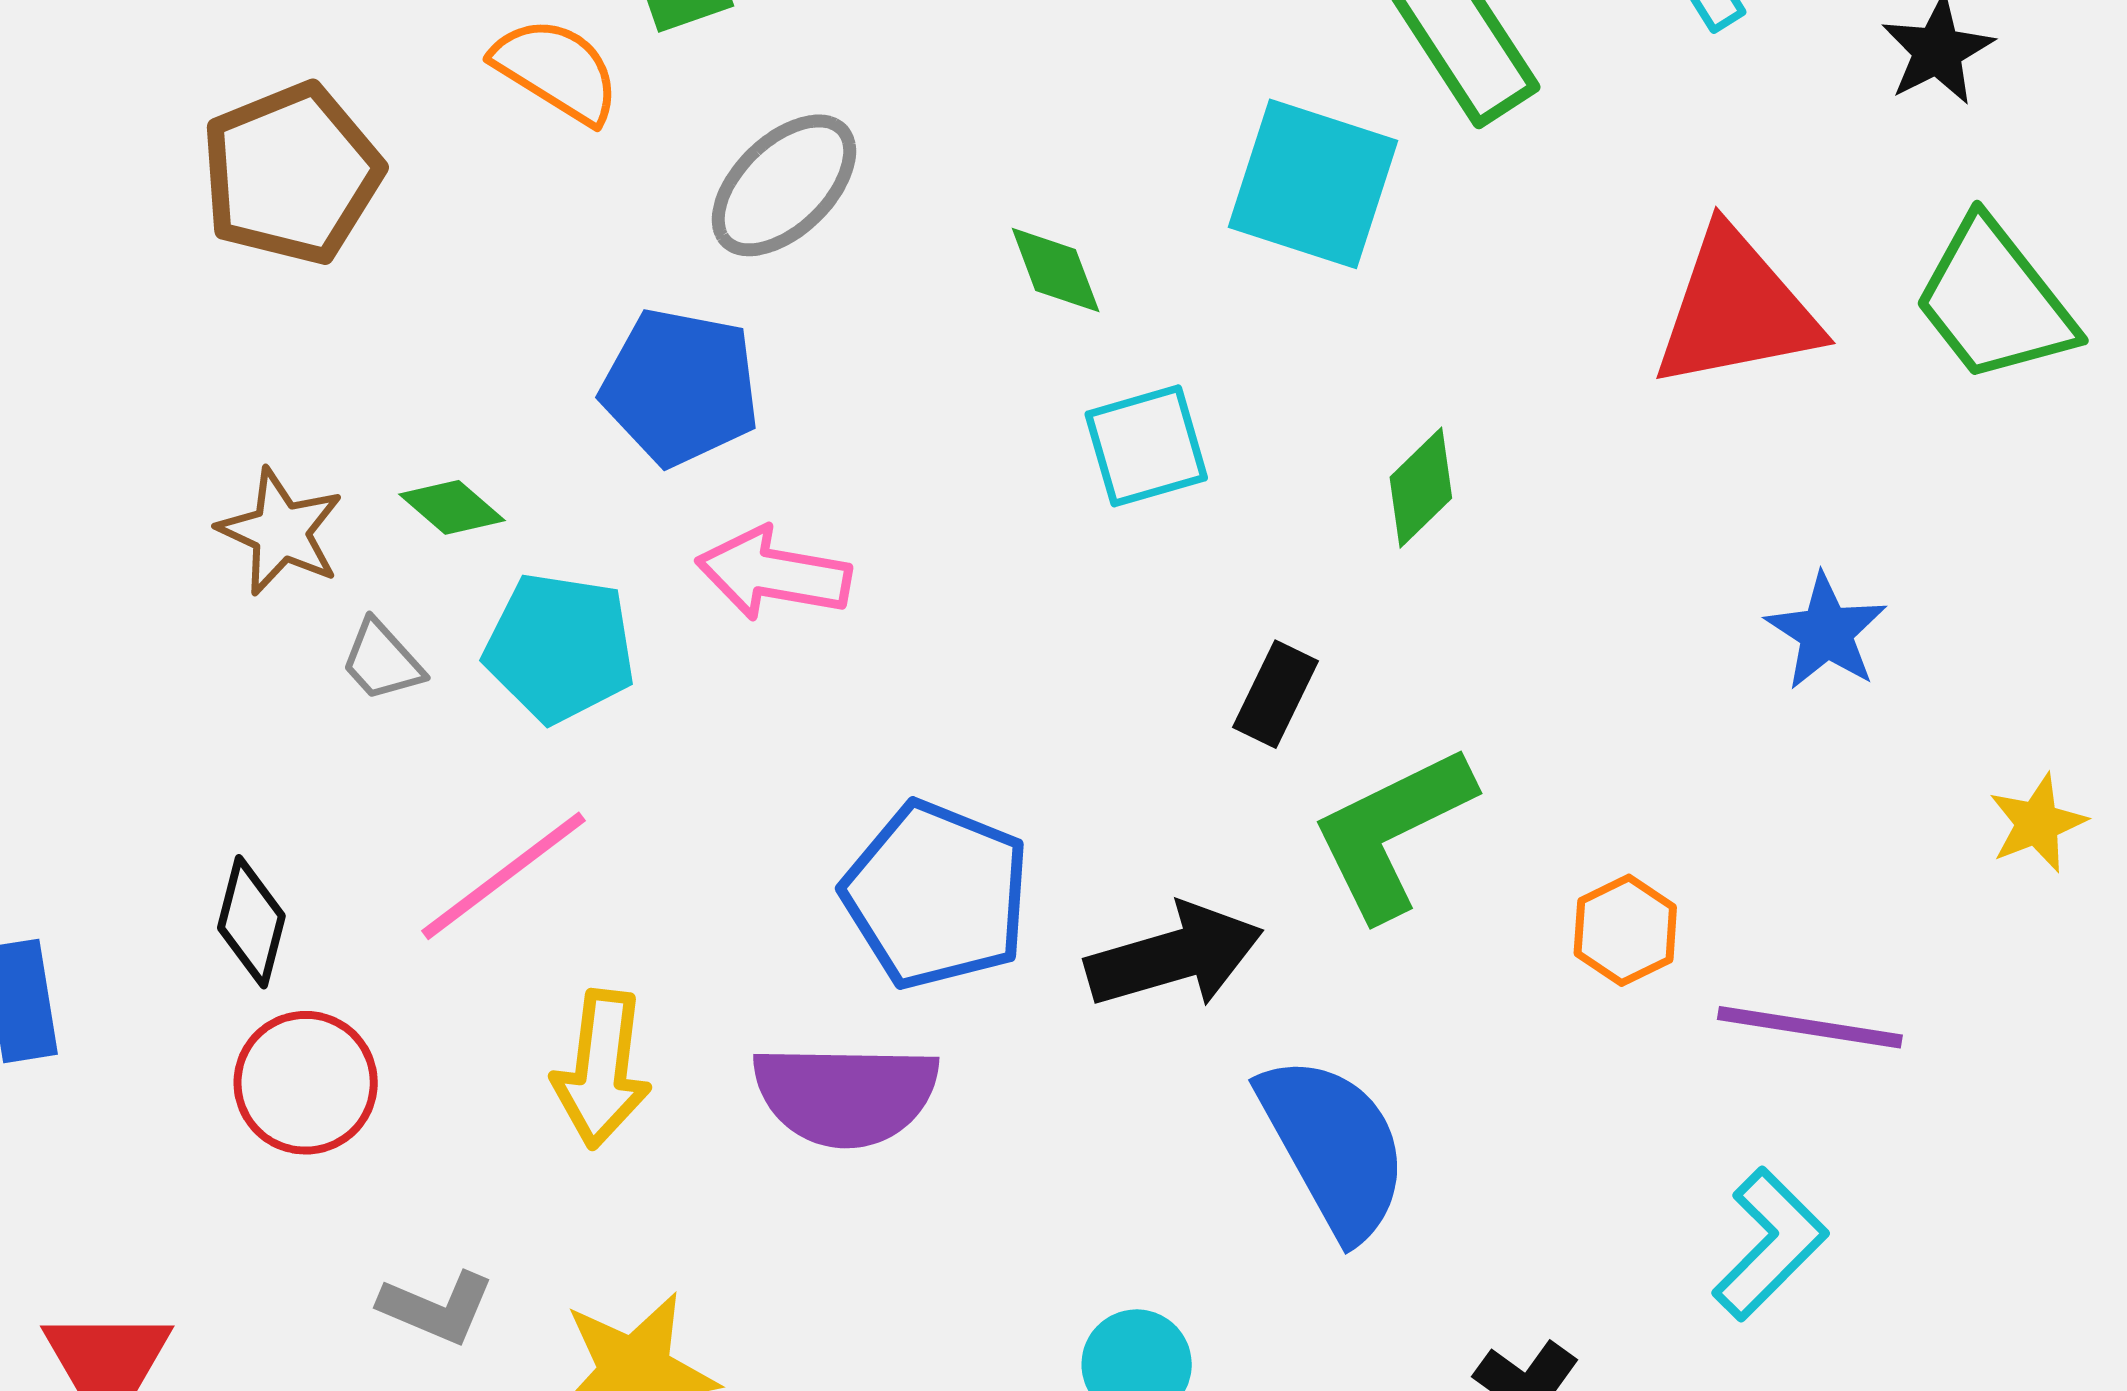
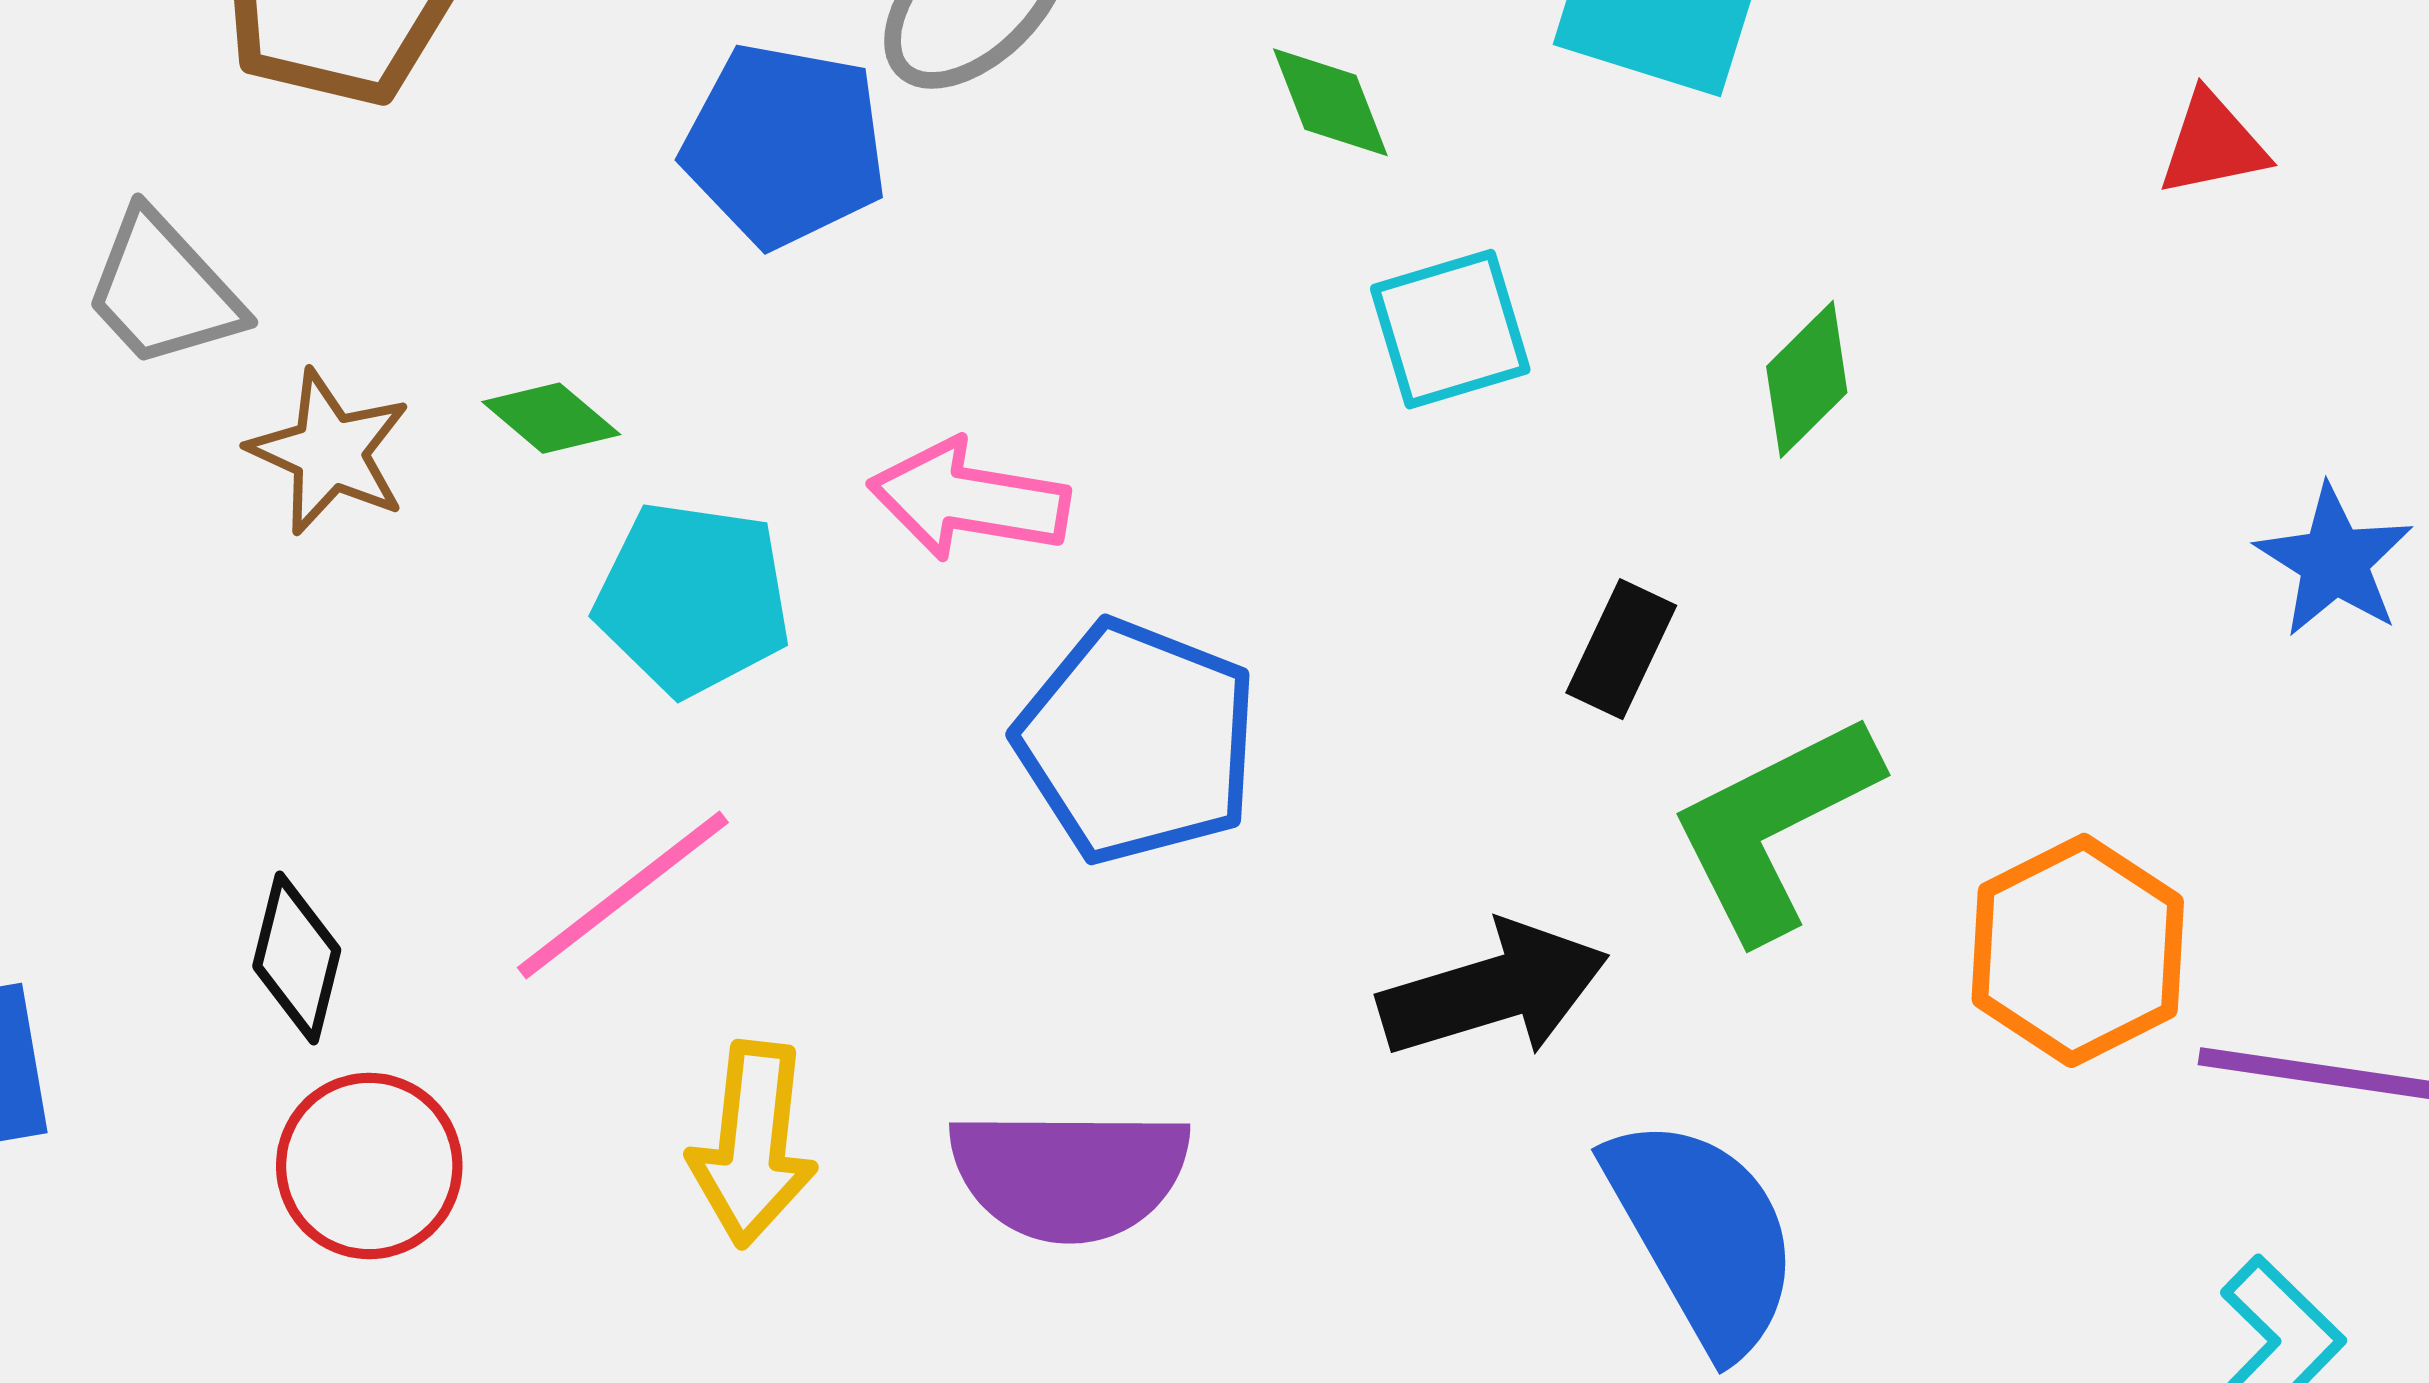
red triangle: (1736, 309) -> (2213, 144), size x0.5
blue pentagon: (680, 387) -> (785, 145), moved
gray trapezoid: (382, 661) -> (163, 290), moved, size x1.5
blue pentagon: (936, 895) -> (1137, 742), moved
orange hexagon: (1625, 930) -> (2078, 950), size x1.6

